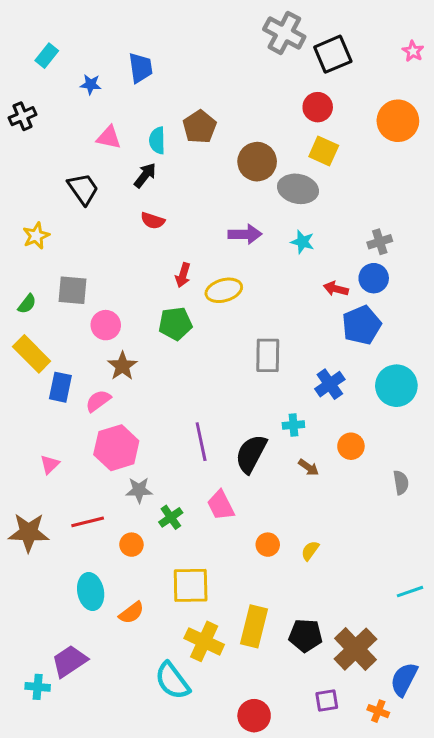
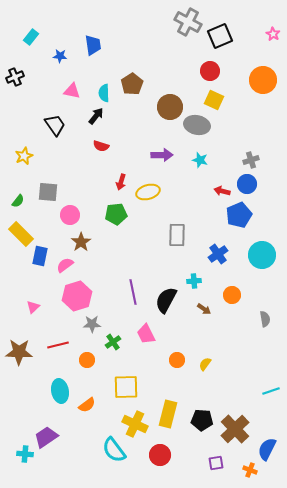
red circle: (254, 716) -> (160, 455), moved

